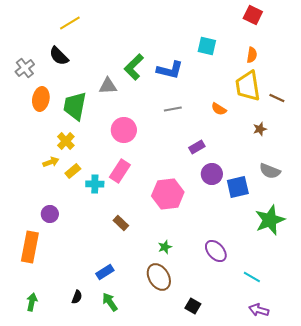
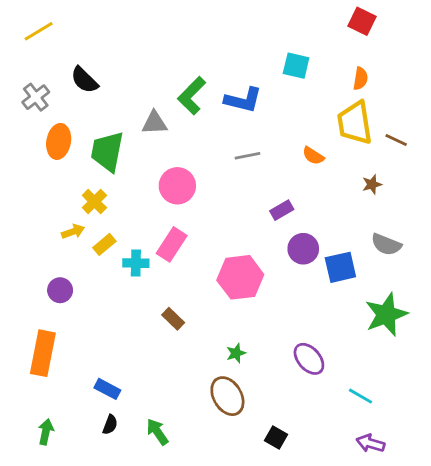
yellow line: (70, 23) -> (39, 31), moved
purple circle: (50, 214) -> (60, 290), moved
blue rectangle: (105, 272) -> (107, 389), moved, turned 60

